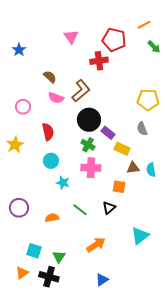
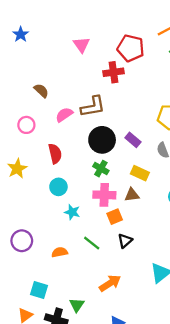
blue star: (19, 50) -> (21, 34), moved
brown semicircle: (50, 77) -> (41, 91), moved
brown L-shape: (81, 91) -> (93, 107), turned 30
pink semicircle: (56, 98) -> (64, 115), turned 126
purple rectangle: (108, 133) -> (133, 140), moved
brown triangle: (133, 168) -> (132, 195), moved
orange square: (119, 187) -> (115, 217), moved, turned -32
green triangle: (59, 257) -> (77, 305), moved

